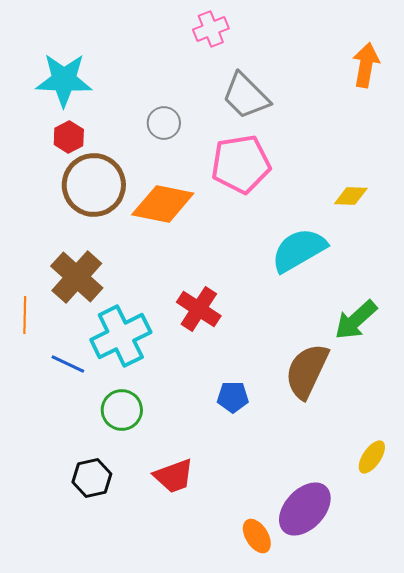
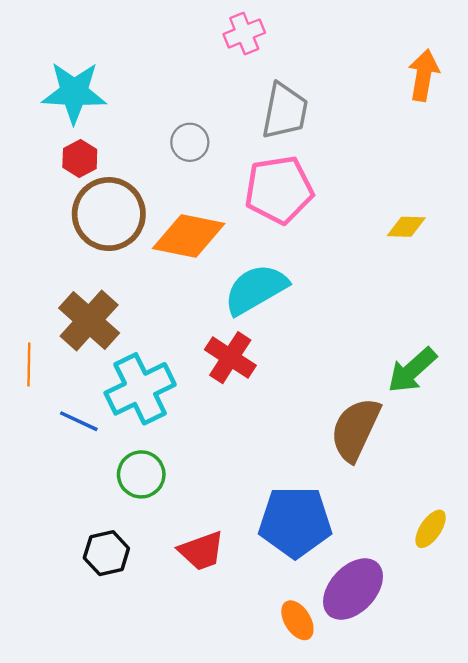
gray trapezoid: (246, 96) -> (285, 111), turned -124
cyan semicircle: (299, 250) -> (256, 289), moved
blue pentagon: (233, 397) -> (295, 522), moved, size x2.0

